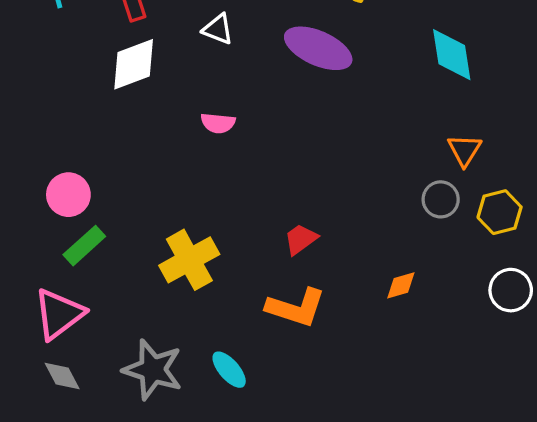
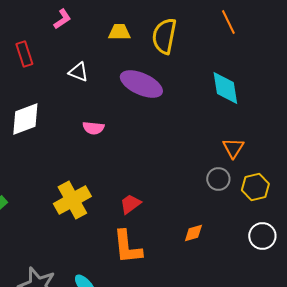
white diamond: (134, 64) -> (25, 119), moved
pink semicircle: (218, 123) -> (93, 128), moved
yellow cross: (189, 260) -> (72, 200), moved
orange L-shape: (296, 308) -> (127, 247), turned 66

